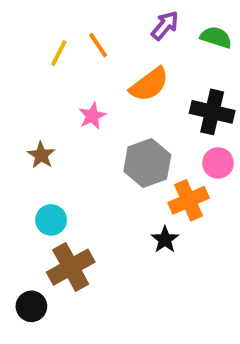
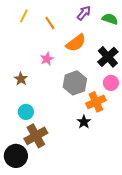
yellow line: (59, 53) -> (24, 16), moved
black cross: (212, 112) -> (108, 57), turned 35
black circle: (31, 306) -> (16, 156), size x1.5

